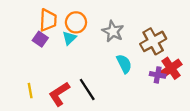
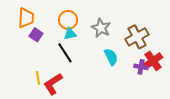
orange trapezoid: (48, 20) -> (26, 18), moved
cyan triangle: (69, 38) -> (70, 34), moved, turned 32
black line: (87, 89) -> (65, 53), moved
yellow line: (30, 91) -> (38, 78), moved

